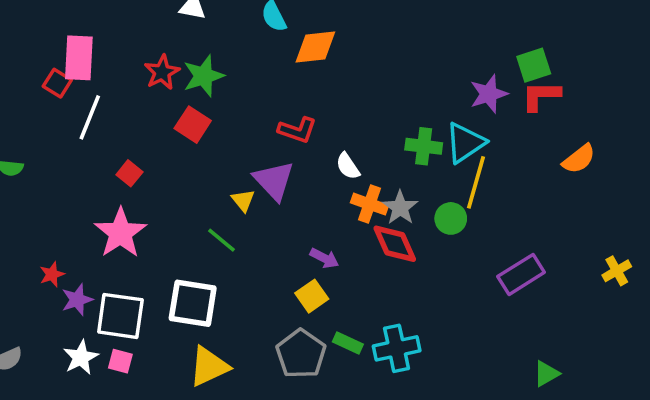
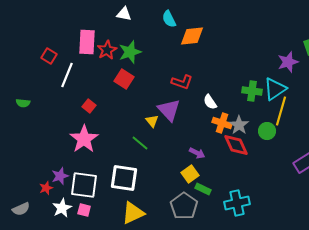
pink rectangle: (79, 58) -> (87, 42), moved
red star: (52, 274) -> (46, 188), moved
green rectangle: (348, 343) -> (203, 189), moved

